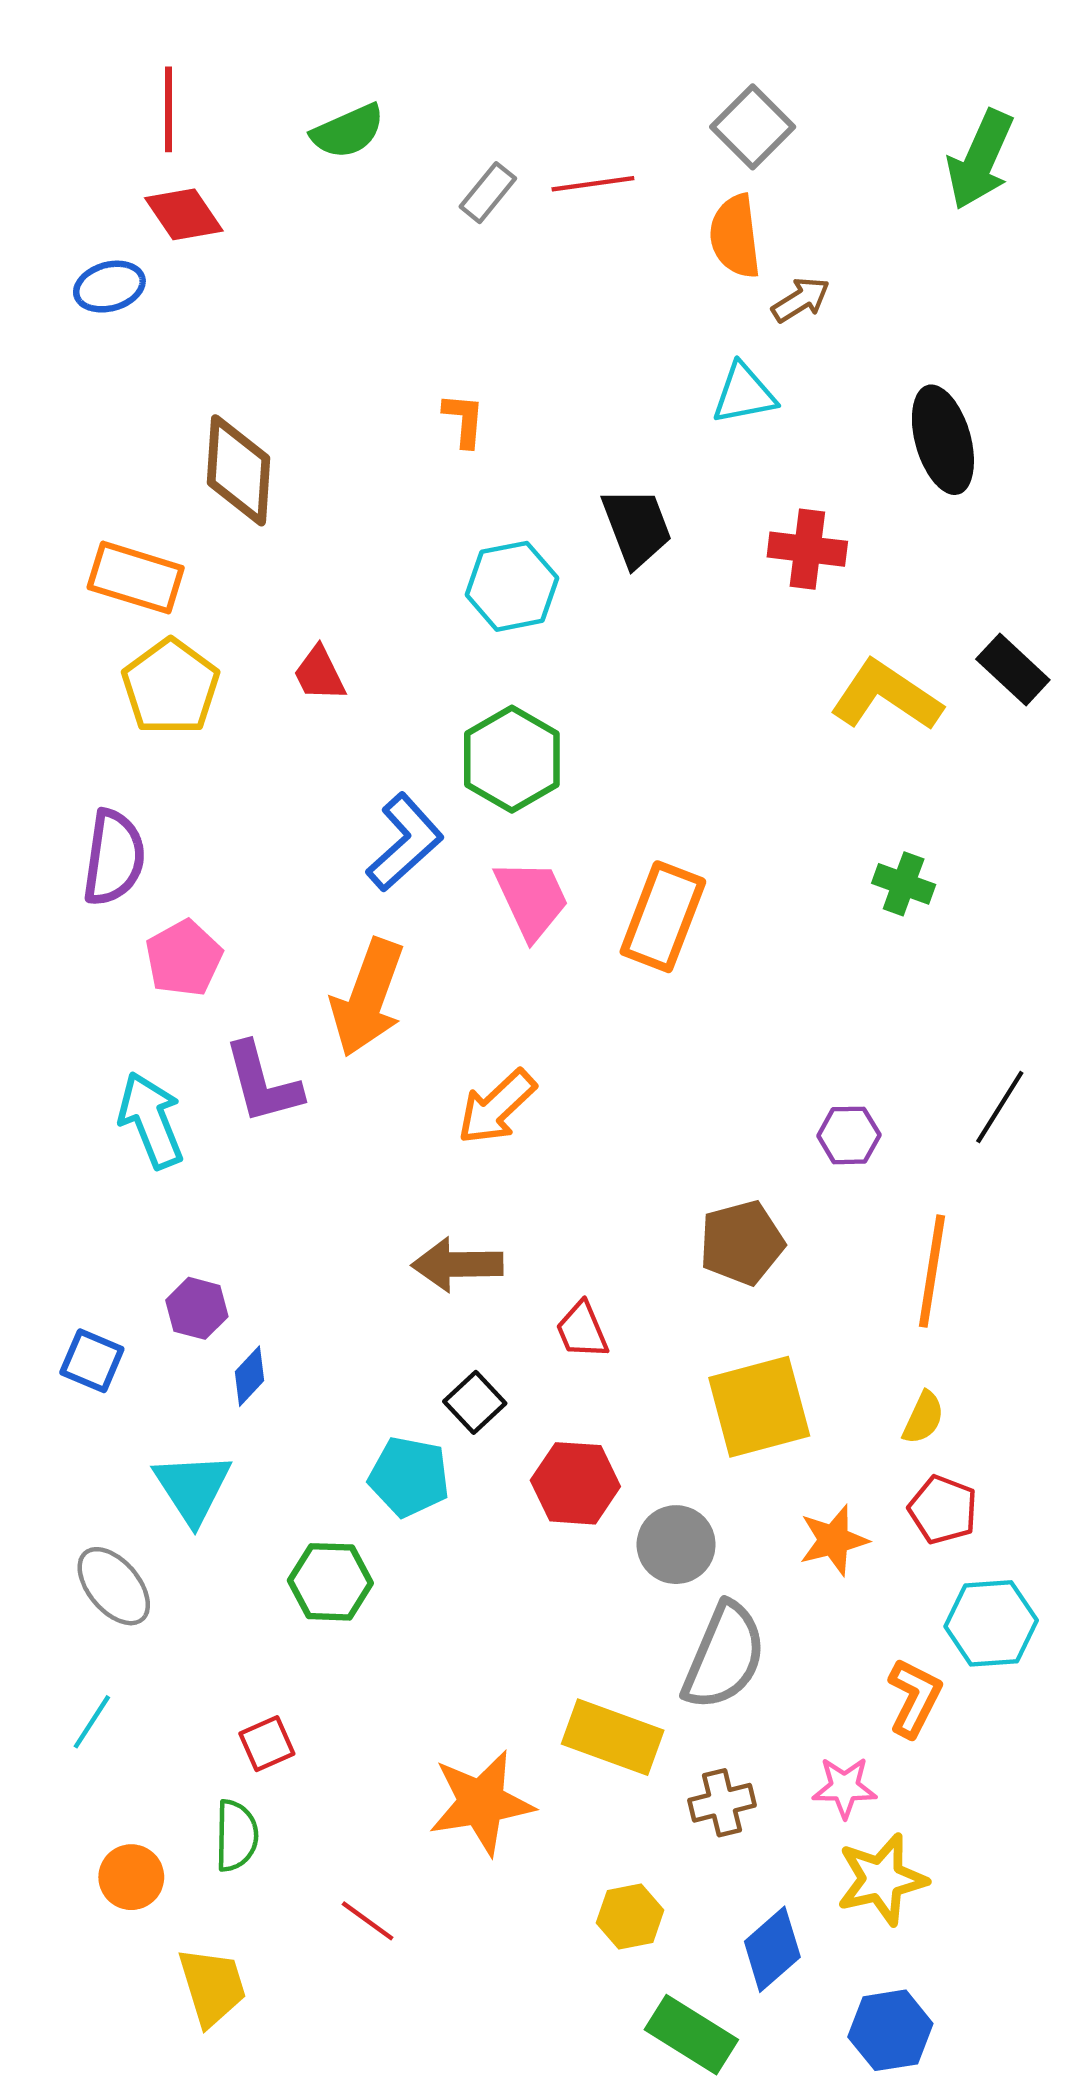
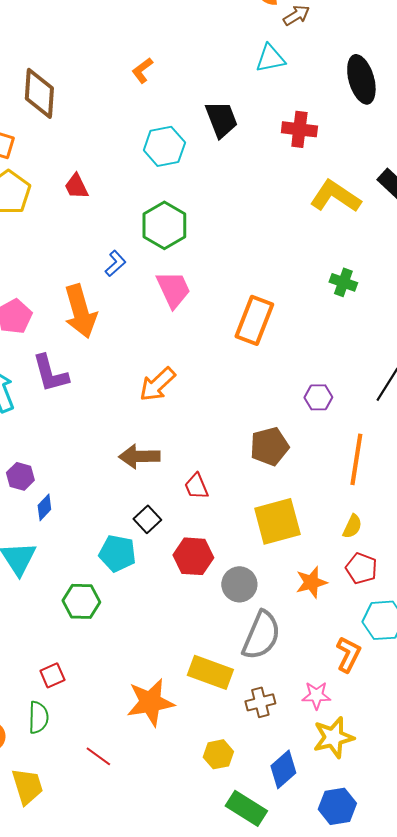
orange L-shape: (464, 420) -> (142, 70), turned -132
blue L-shape: (405, 842) -> (115, 263), size x0.6
orange rectangle: (663, 917) -> (254, 320), moved
orange arrow: (368, 998) -> (80, 311), moved, turned -36

